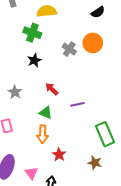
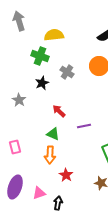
gray cross: (69, 49) -> (67, 72), moved
gray star: (15, 92) -> (19, 100), moved
pink triangle: (31, 173) -> (39, 193), turned 48

